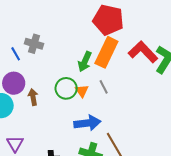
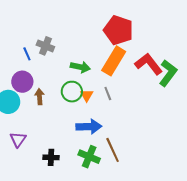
green arrow: (85, 62) -> (80, 67), moved, turned -108

